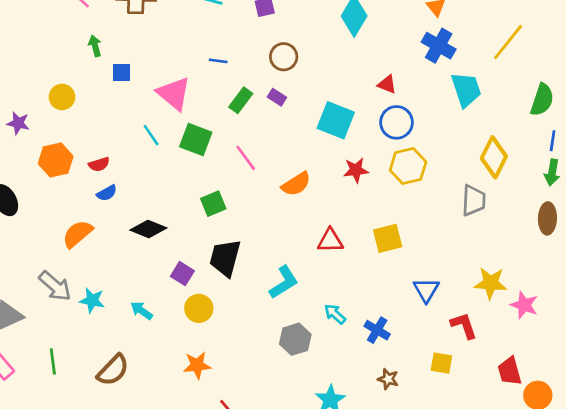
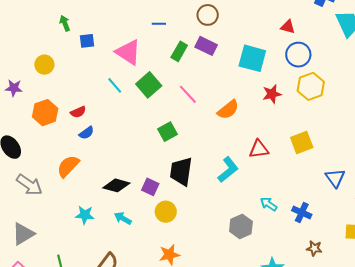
purple rectangle: (277, 97) -> (206, 46), size x1.5
green square: (196, 140) -> (149, 85), turned 35
black diamond: (148, 229) -> (116, 185), moved
cyan L-shape: (284, 282) -> (228, 170), moved
gray arrow: (55, 286) -> (29, 185), moved

